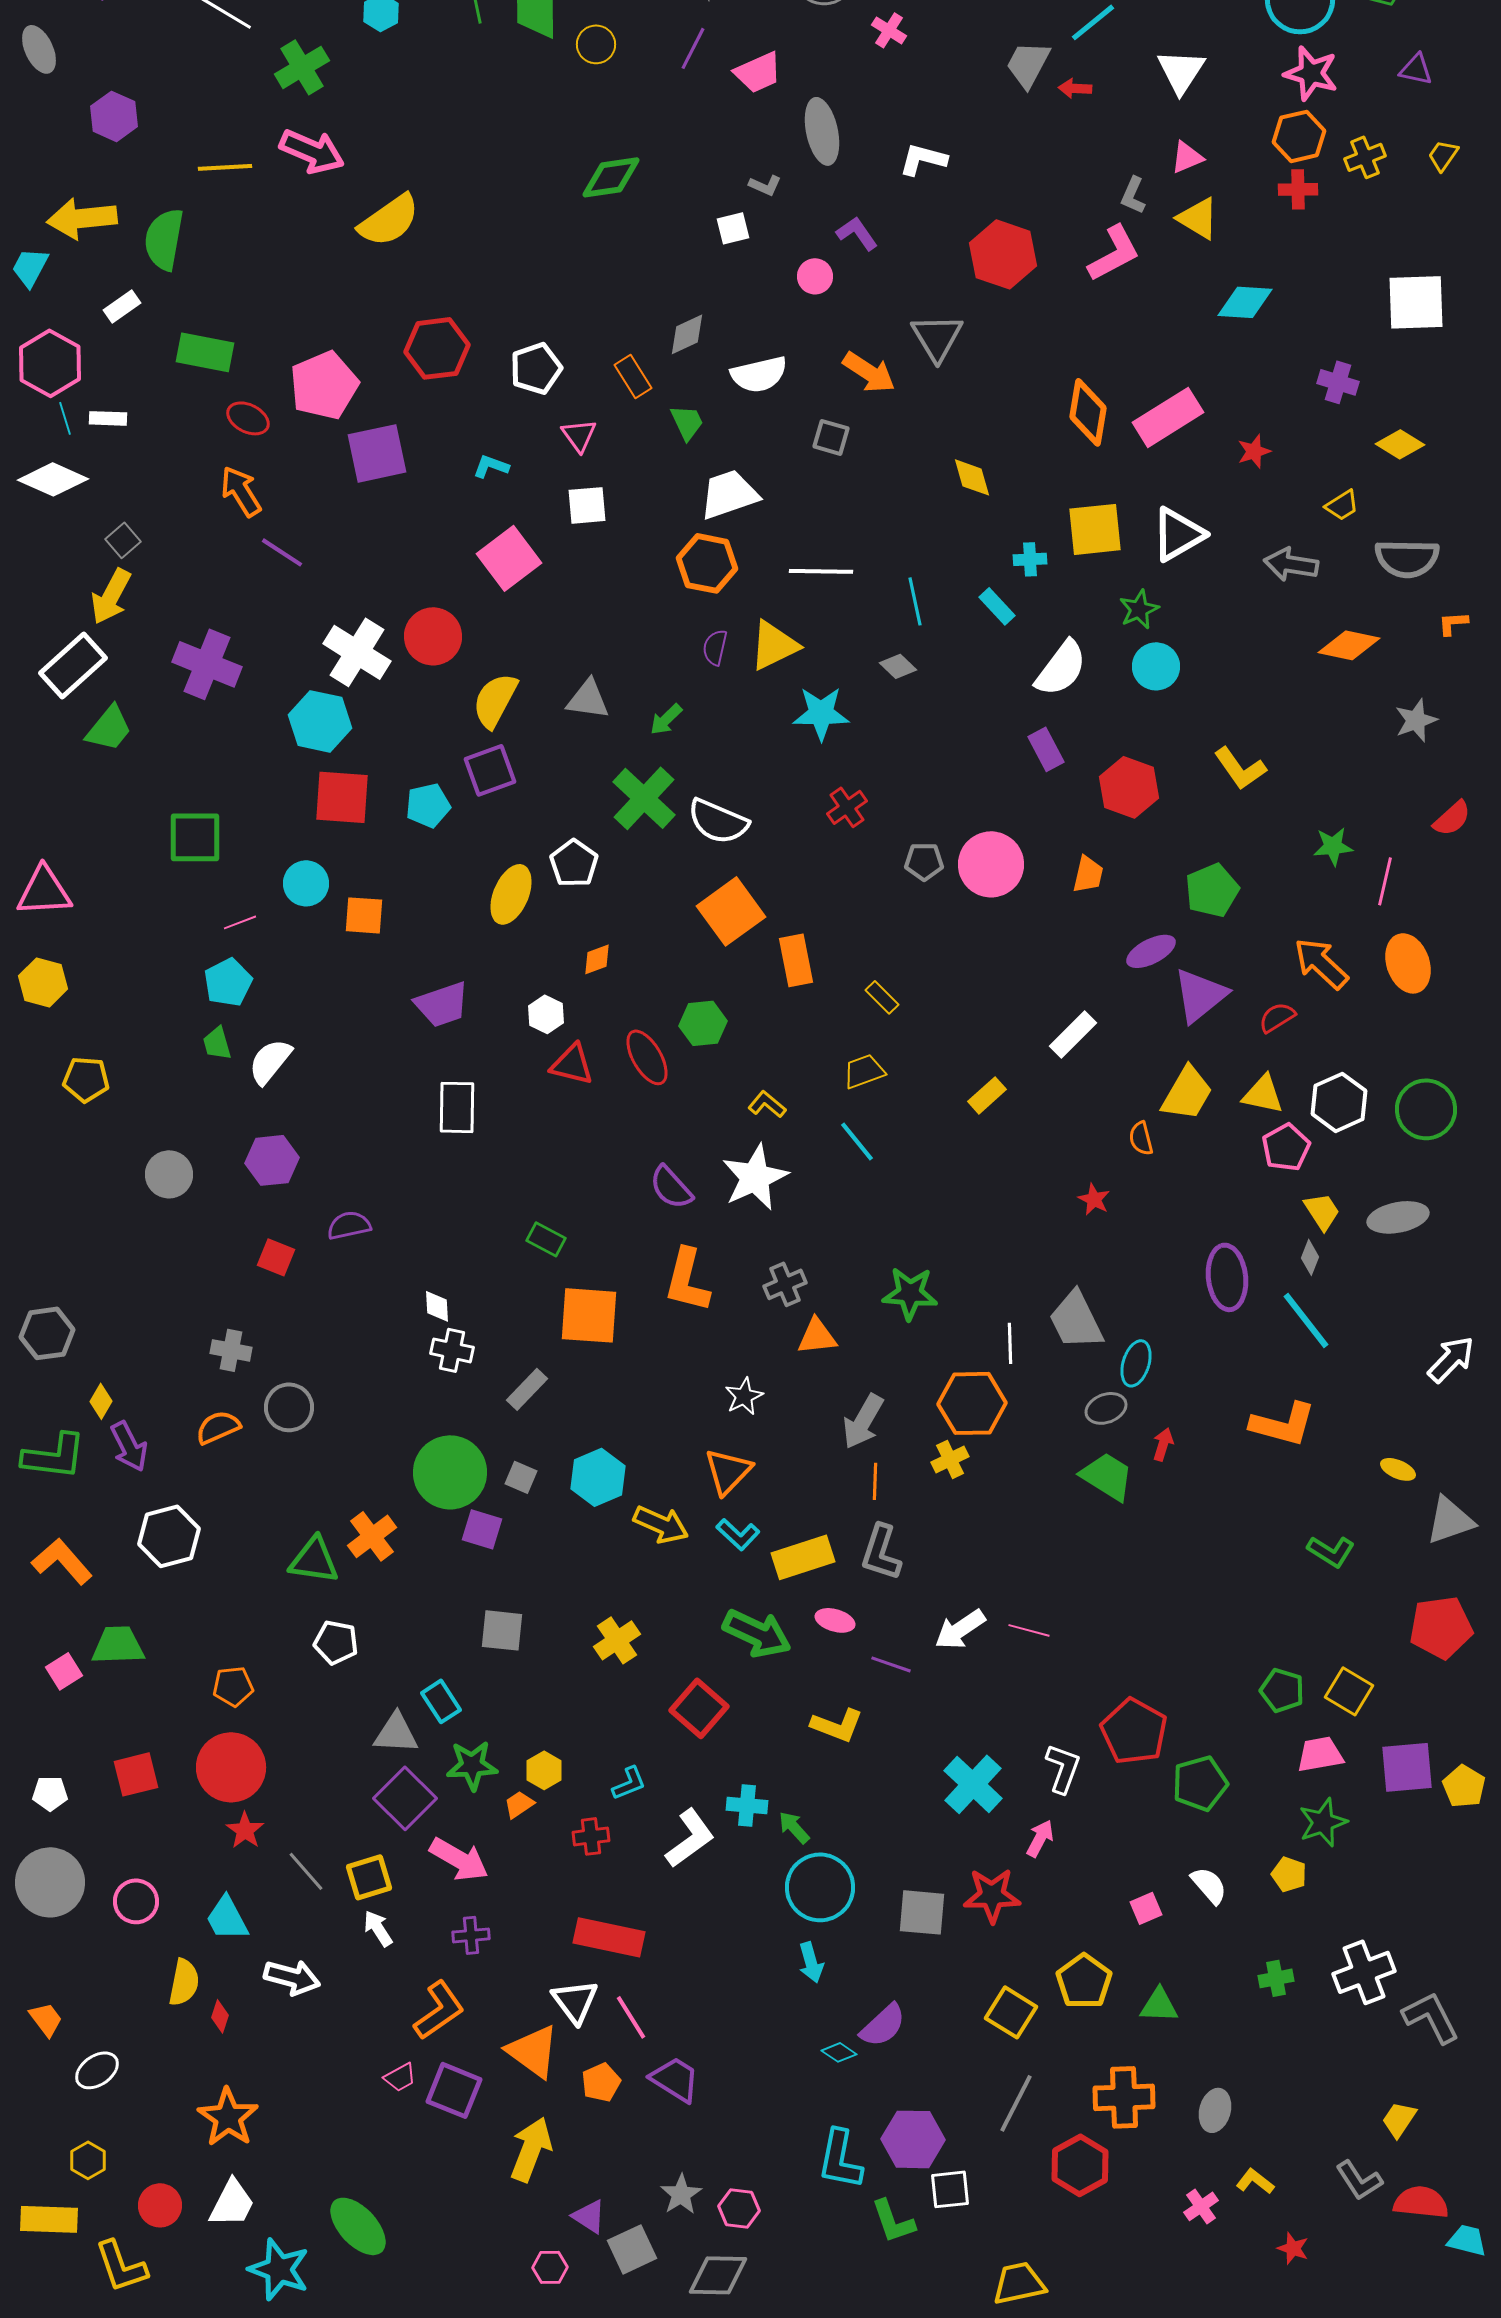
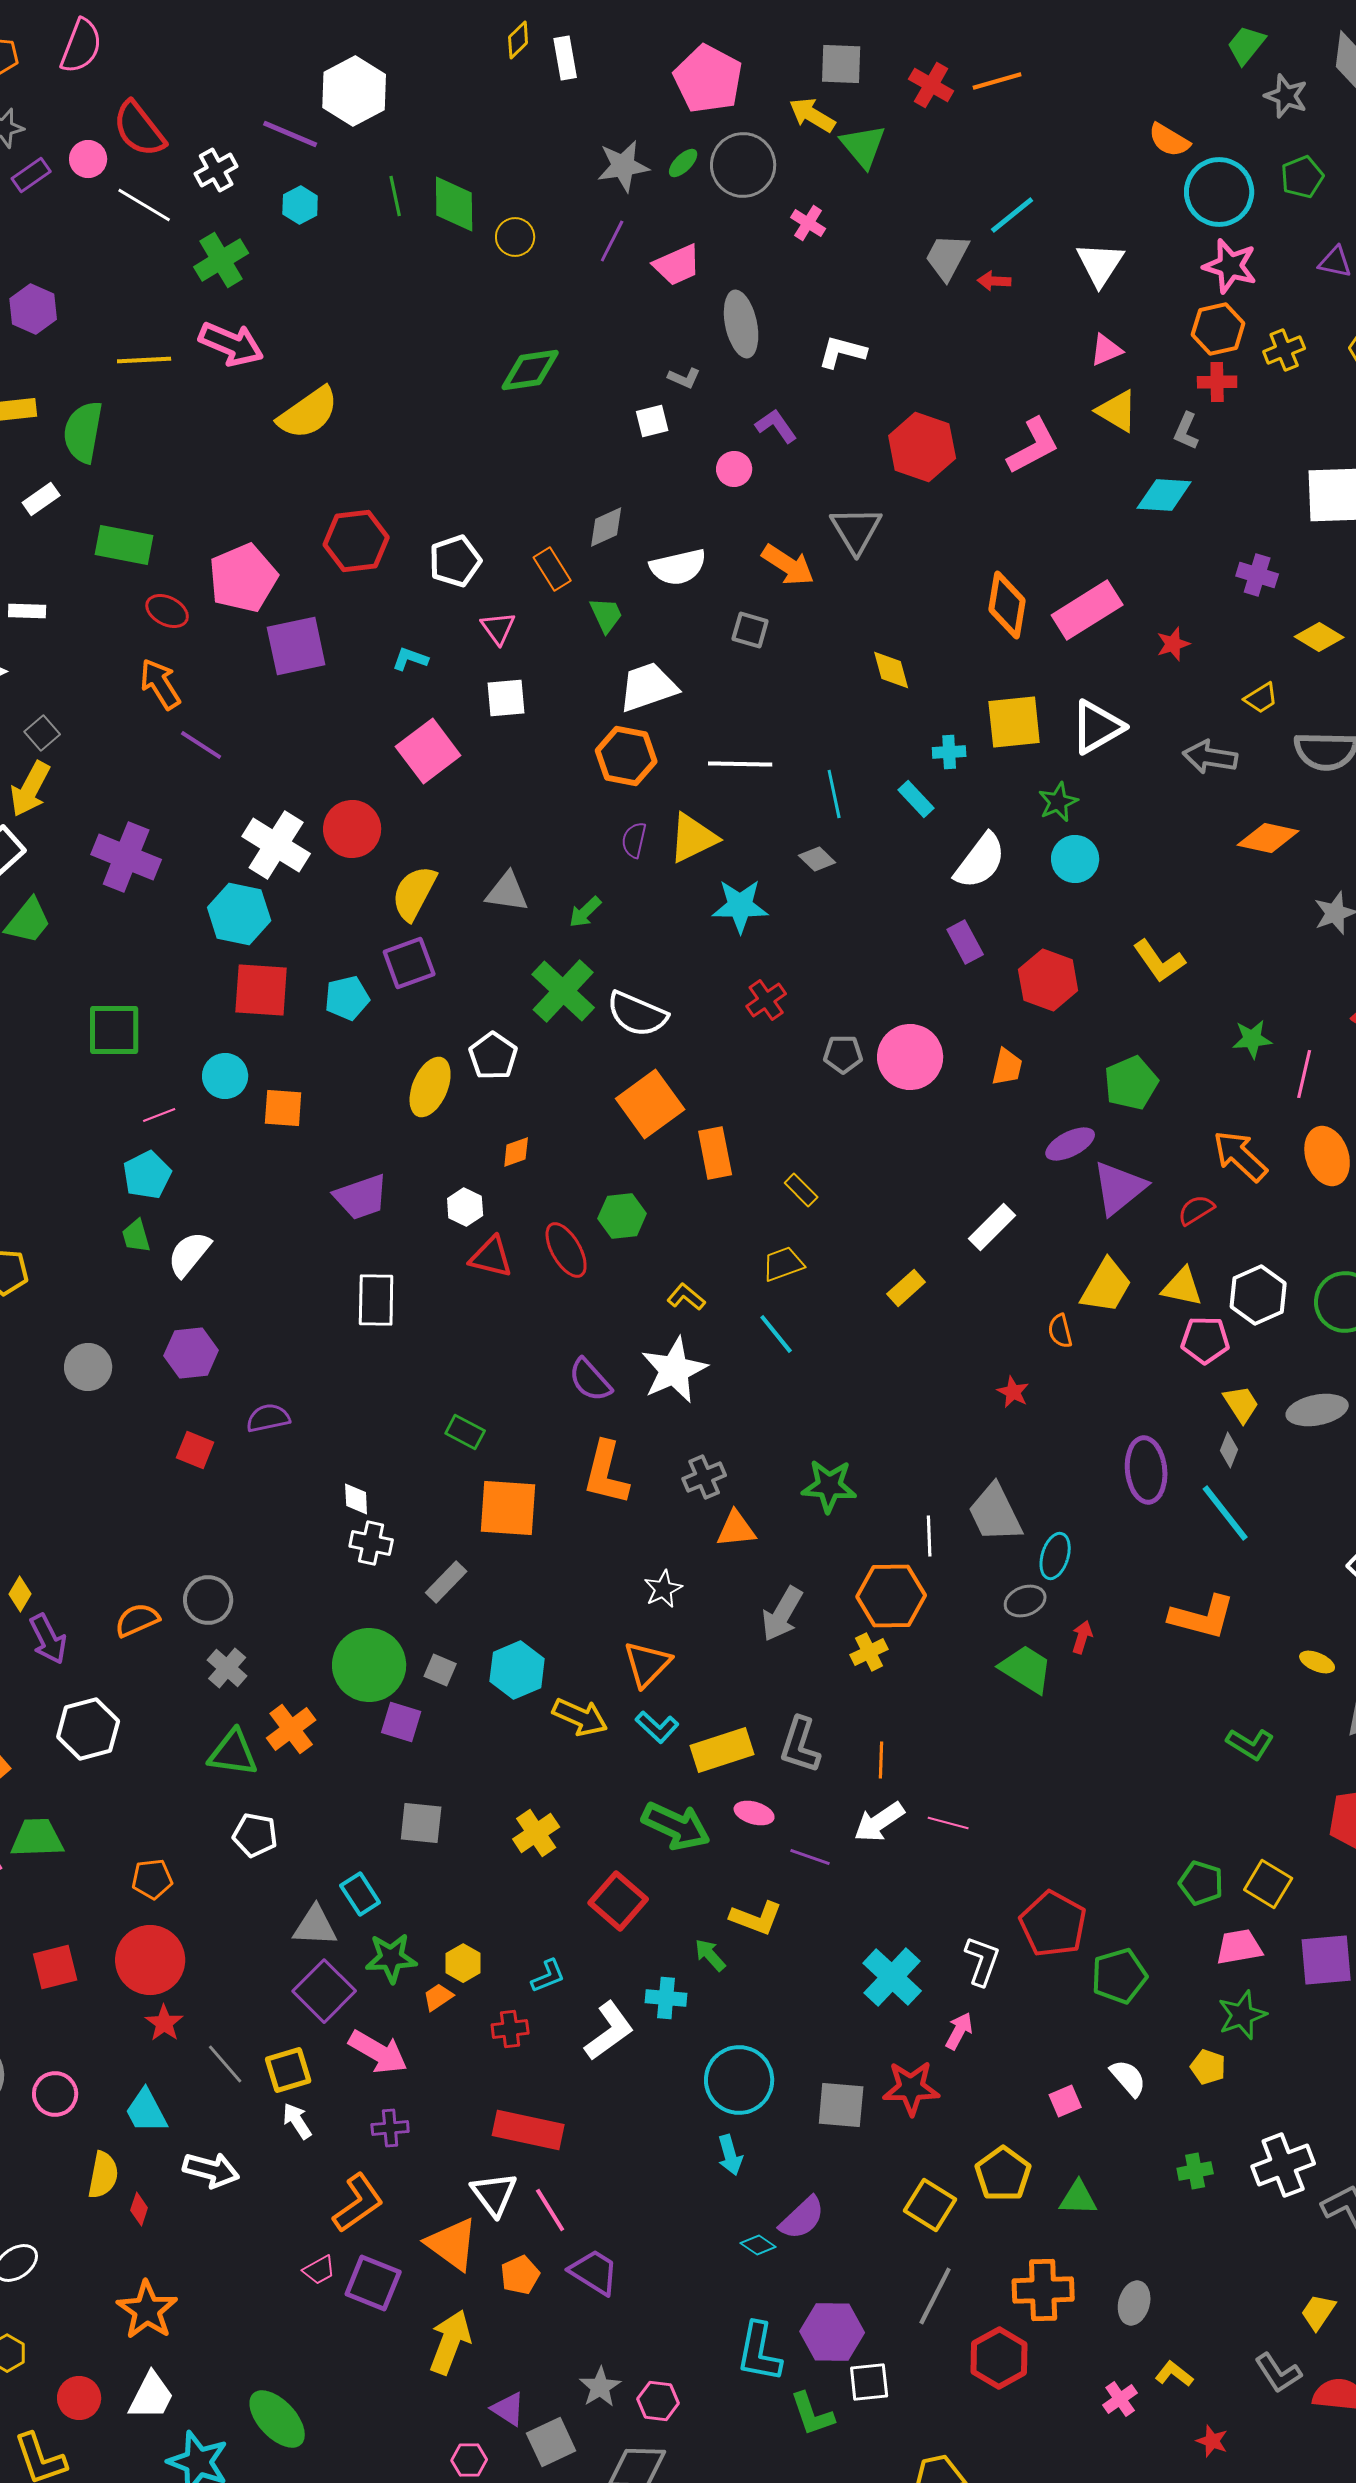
gray L-shape: (1133, 195) -> (1186, 431), moved
pink pentagon: (1286, 1147) -> (1205, 1340), turned 30
gray cross: (231, 1350) -> (227, 1668), moved, turned 30
orange line: (875, 1481) -> (881, 1760), moved
green arrow: (794, 1827) -> (710, 1955), moved

